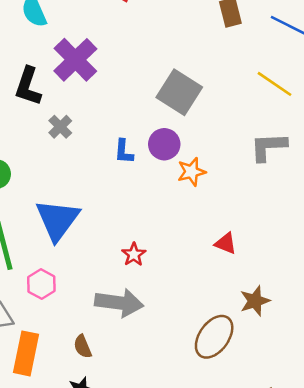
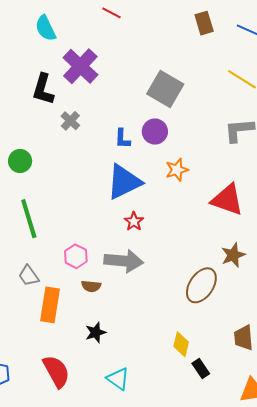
orange star: (191, 172) -> (177, 170), moved
blue triangle: (58, 220) -> (124, 182), moved, turned 30
red triangle: (226, 243) -> (227, 200), moved, size x1.8
pink hexagon: (41, 284) -> (76, 256), moved
brown semicircle: (83, 346) -> (91, 286), moved, turned -60

